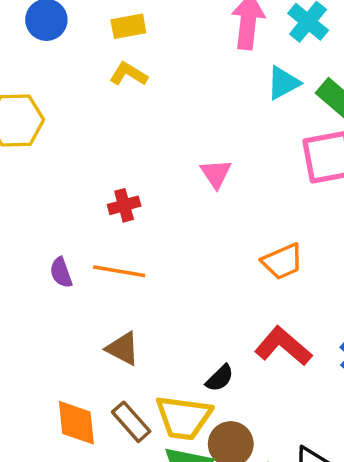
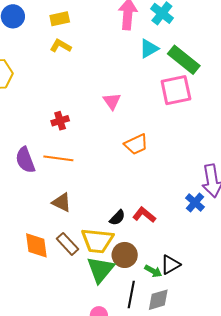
orange trapezoid: (282, 261) -> (136, 144), moved
purple semicircle: (61, 273) -> (25, 160), size x1.5
red L-shape: (283, 346) -> (144, 215), moved, size x0.7

